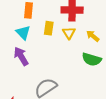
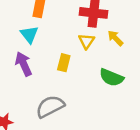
yellow rectangle: (49, 28) -> (64, 63), moved
yellow arrow: (93, 36) -> (115, 38), moved

